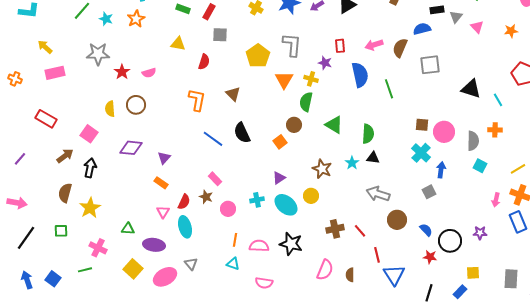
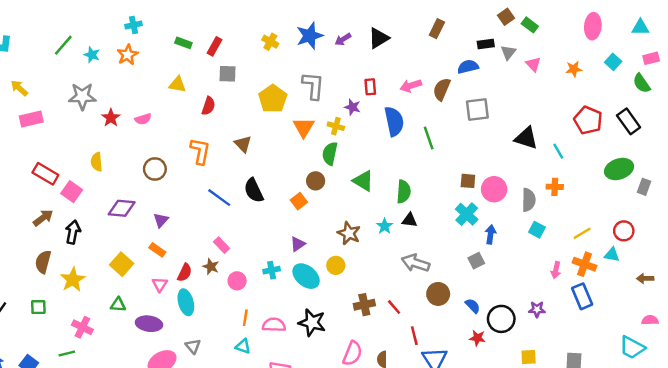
brown circle: (136, 105) -> (155, 169), moved
red rectangle: (46, 119) -> (45, 174), moved
yellow square: (133, 269) -> (122, 264), moved

